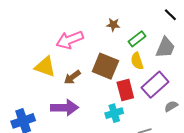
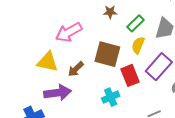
yellow semicircle: (137, 61) -> (138, 45), turned 48
purple arrow: (65, 108) -> (57, 93), moved
cyan cross: (114, 113) -> (111, 97), moved

